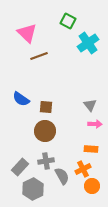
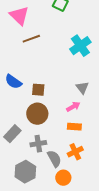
cyan cross: (88, 43) -> (80, 46), moved
pink arrow: (95, 124) -> (73, 107), moved, turned -32
orange rectangle: (91, 149) -> (74, 127), moved
gray rectangle: (20, 167) -> (12, 134), moved
orange circle: (92, 186) -> (63, 178), moved

